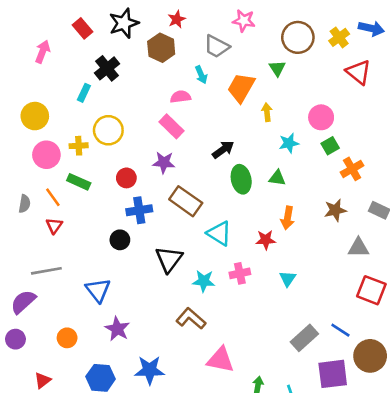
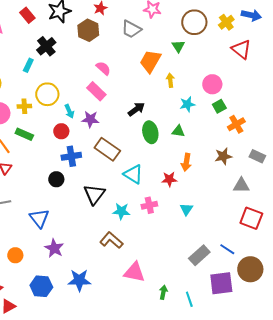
cyan arrow: (201, 75) -> (69, 111), moved
pink semicircle: (181, 97) -> (103, 68), turned 49

